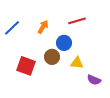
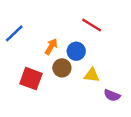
red line: (77, 21) -> (92, 25), turned 48
orange arrow: (43, 27) -> (51, 46), moved

